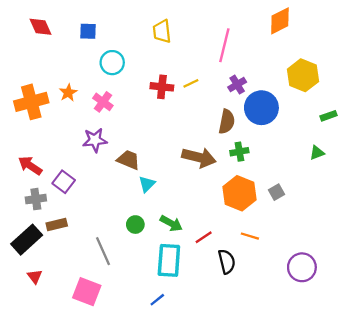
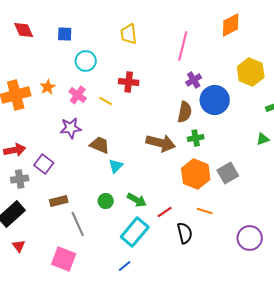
yellow line: (191, 83) -> (106, 101), moved, turned 56
red arrow: (30, 166) -> (15, 150), turned 135
gray square: (276, 192) -> (228, 173), size x1.5
brown rectangle: (57, 225) -> (59, 201), moved
cyan rectangle: (169, 260) -> (135, 232), turned 36

